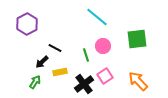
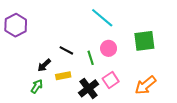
purple hexagon: (27, 24) -> (16, 25), moved
black line: (55, 48) -> (66, 50), moved
orange arrow: (138, 81) -> (145, 85), turned -85

